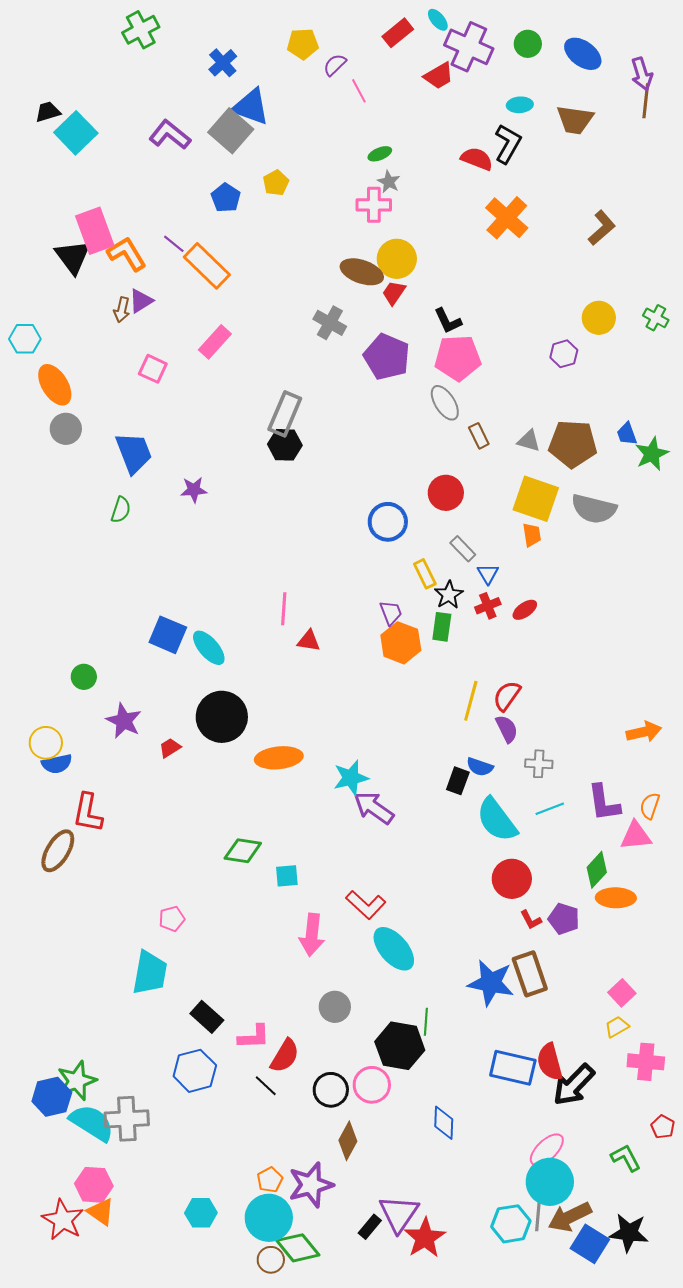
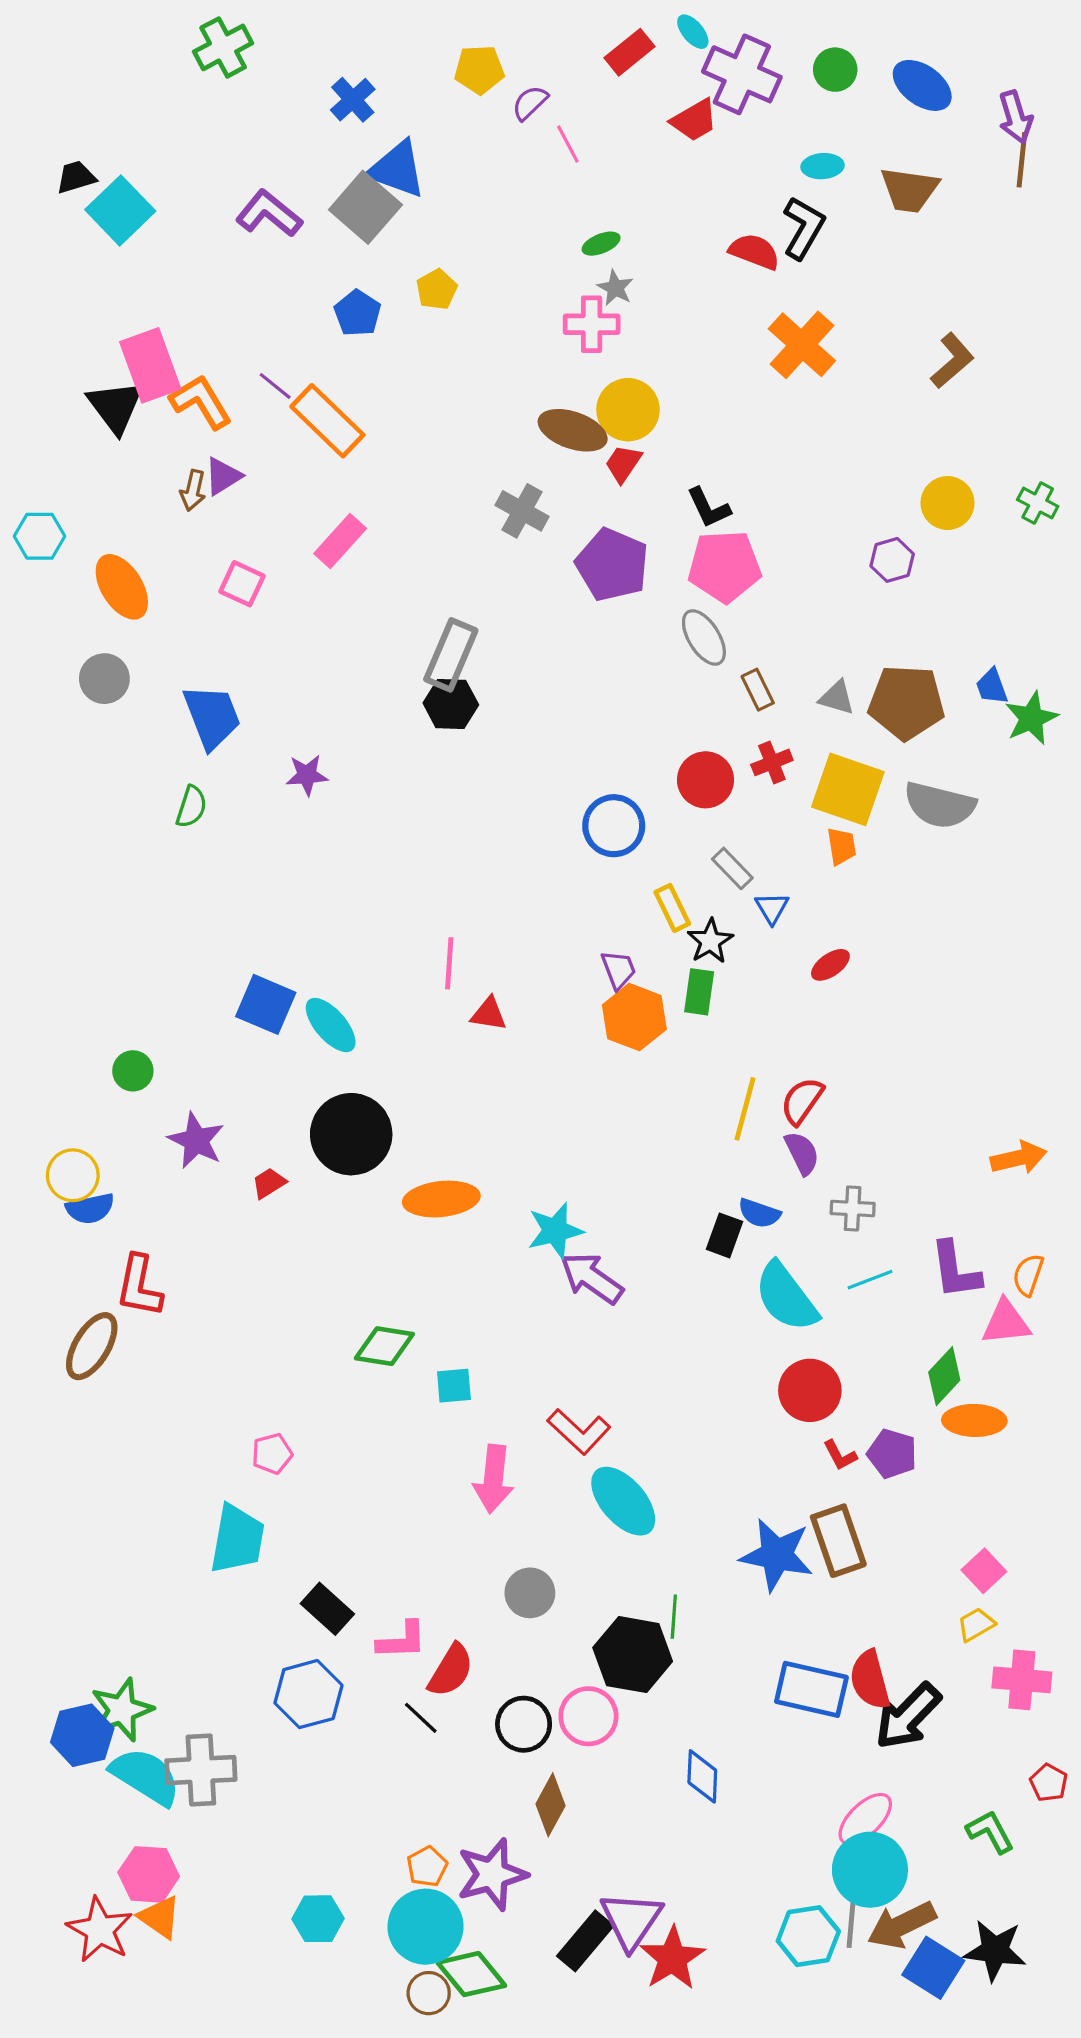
orange ellipse: (55, 385) -> (122, 587), moved
red cross: (488, 606) -> (772, 762), moved
black rectangle: (370, 1227) -> (585, 1941), size x1.5

